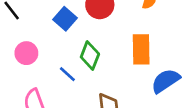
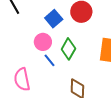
pink circle: (26, 53) -> (43, 42), moved

